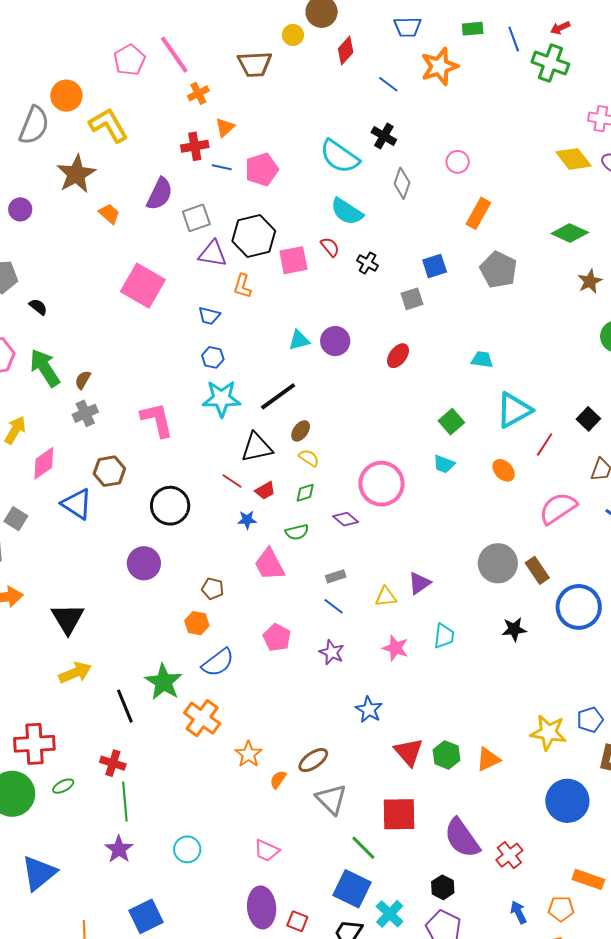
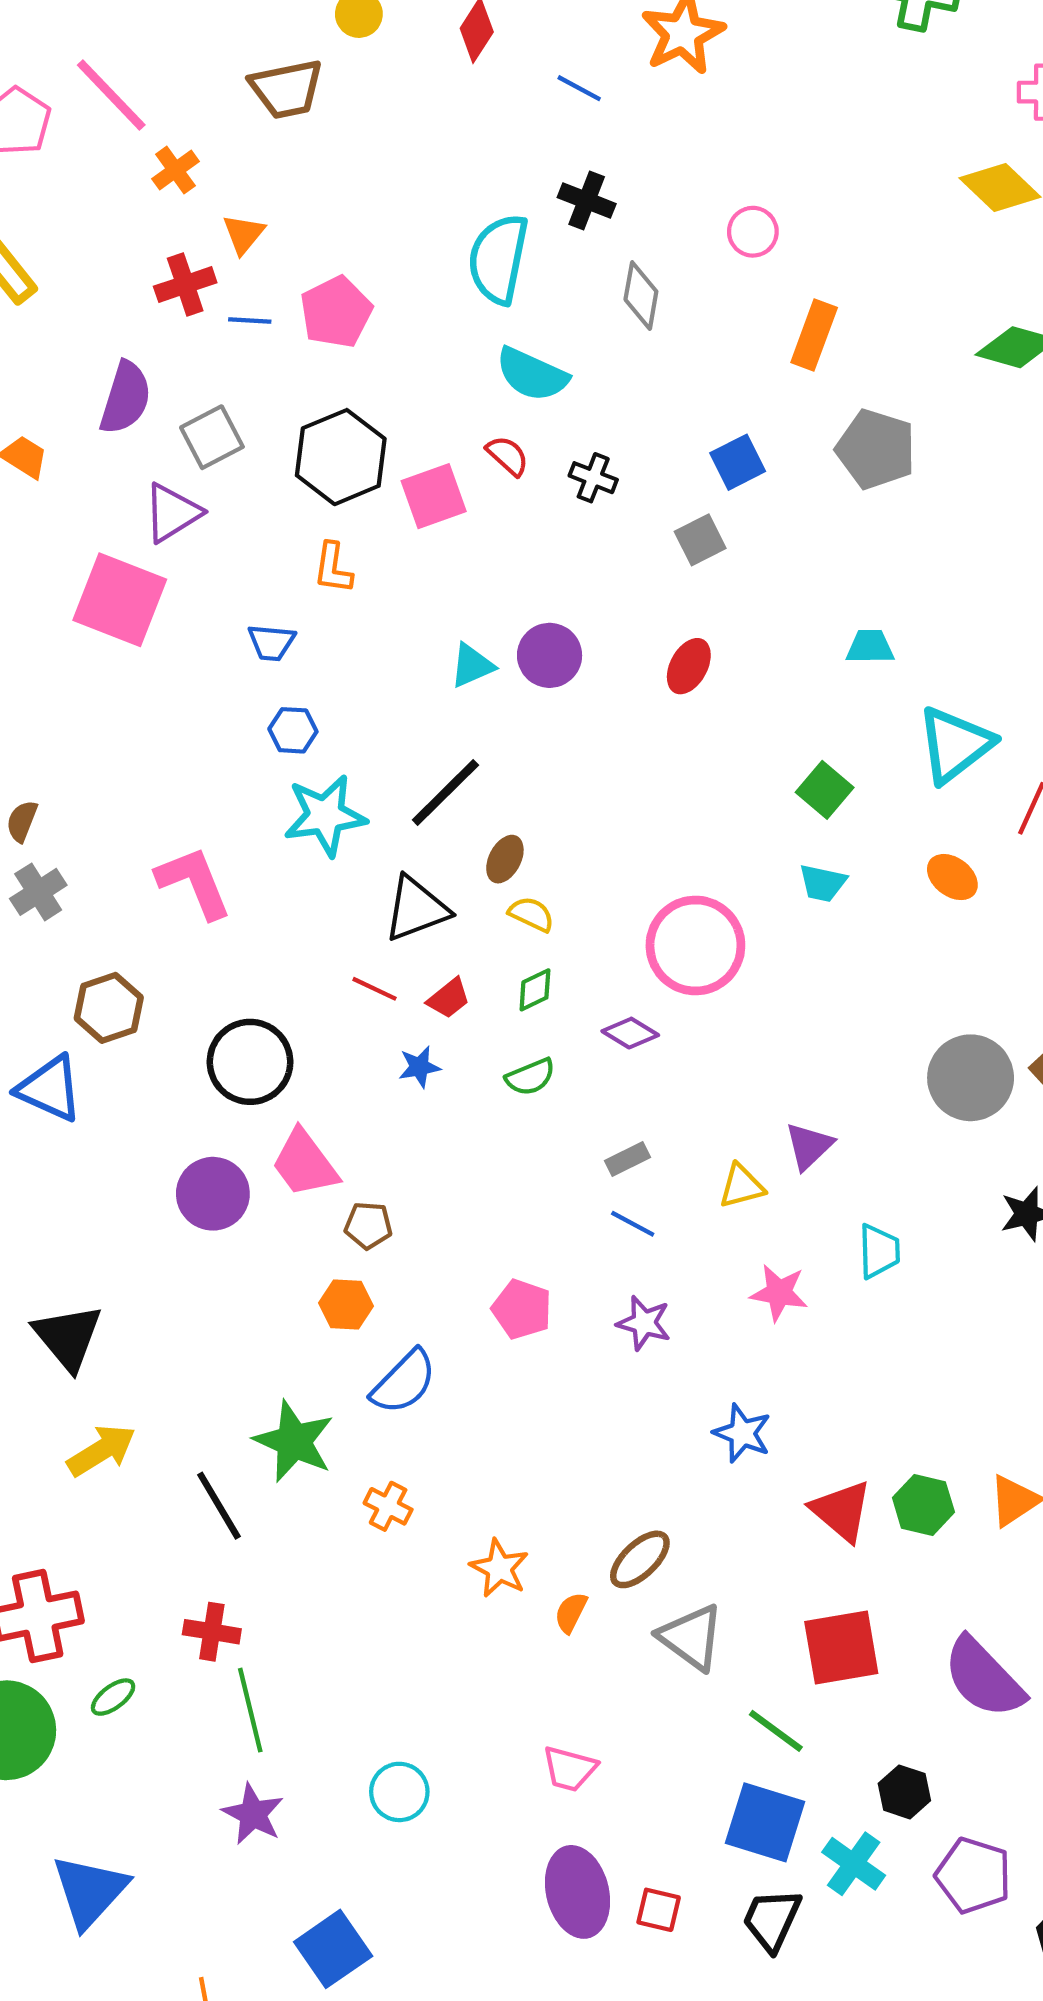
cyan semicircle: (340, 156) -> (498, 259), turned 75
purple triangle: (213, 254) -> (172, 513), moved, turned -32
pink trapezoid: (269, 564) -> (305, 1163), moved
orange cross: (202, 718) -> (388, 1506), size x0.6
black hexagon: (443, 887) -> (904, 1792), moved

